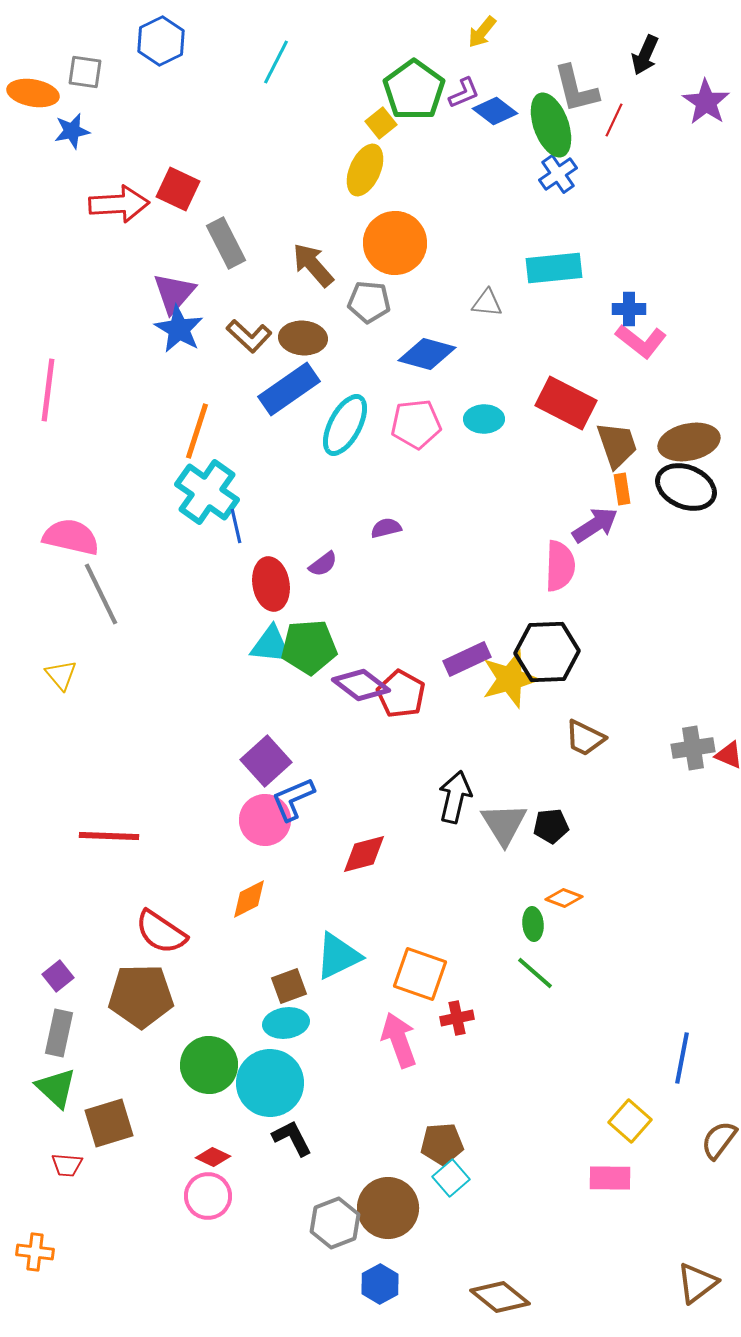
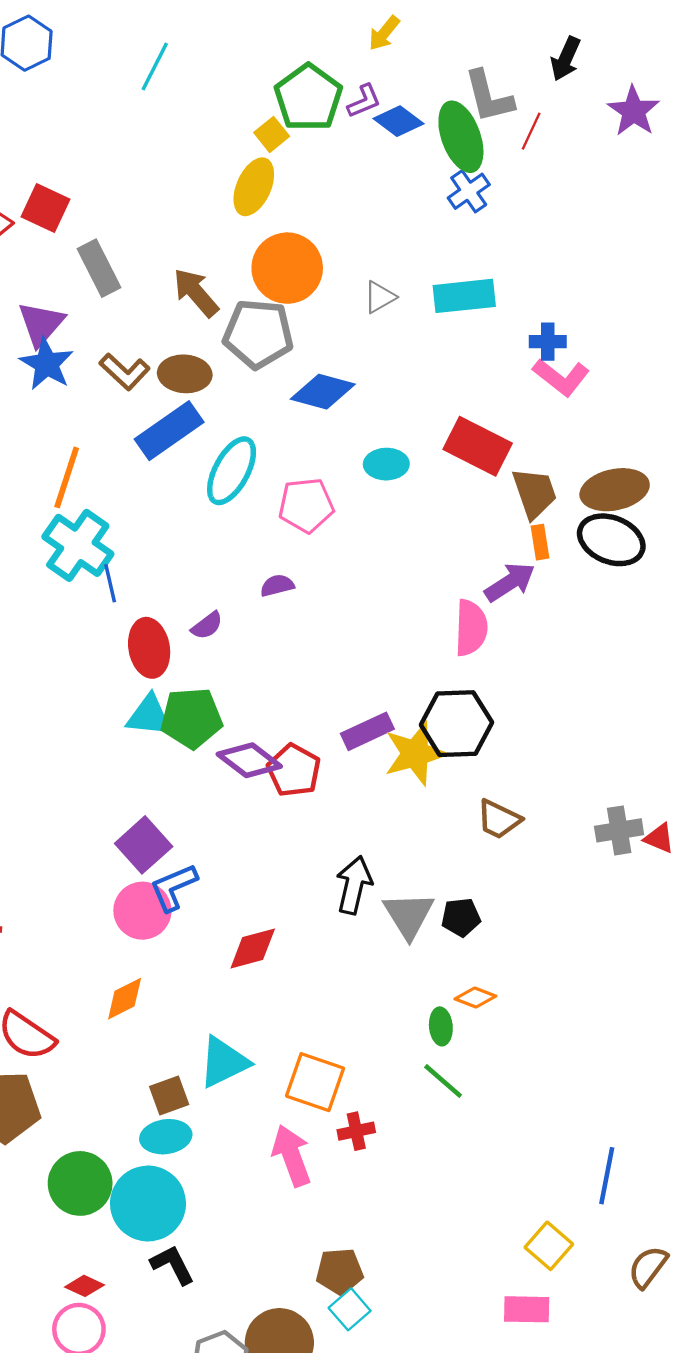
gray pentagon: (369, 302) -> (258, 334), size x1.5
gray triangle: (487, 303) -> (380, 297), moved, turned -36
pink pentagon: (416, 424) -> (306, 505), moved

